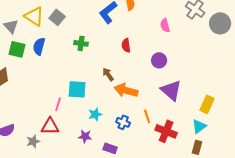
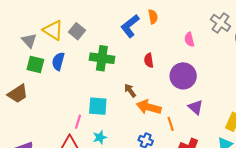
green cross: (81, 43) -> (102, 58), size x1.6
purple circle: (159, 60) -> (183, 76), size x1.6
purple triangle: (171, 90) -> (196, 107), size x0.7
cyan star: (95, 114) -> (100, 137), moved
orange line: (147, 116) -> (171, 124), moved

